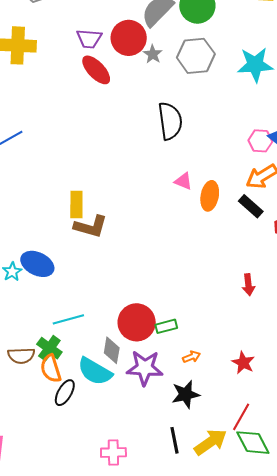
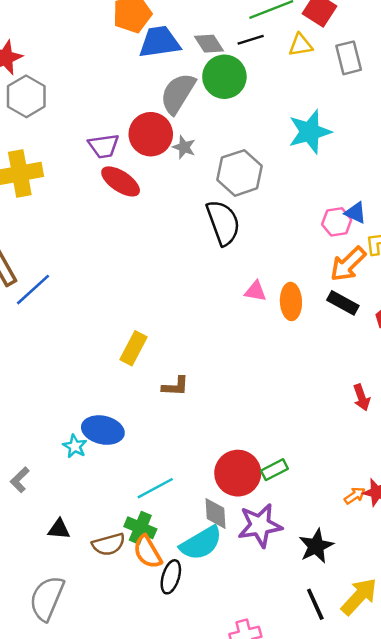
gray hexagon: (196, 56) -> (240, 173), moved
yellow rectangle: (76, 205) -> (134, 348), turned 40
brown L-shape: (91, 227) -> (175, 386), moved, size x0.7
orange arrow: (192, 357) -> (355, 496), moved
cyan semicircle: (95, 371) -> (201, 543), turned -48

